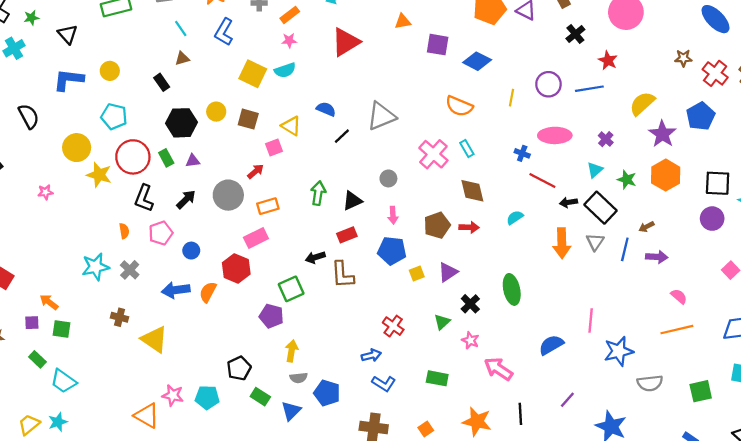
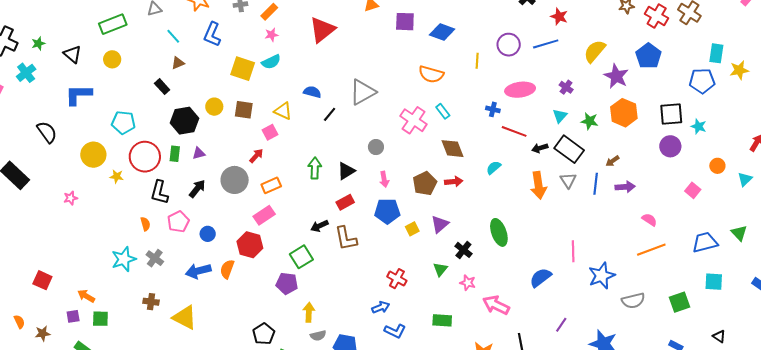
yellow circle: (110, 71) -> (112, 59), moved
green rectangle: (166, 158) -> (175, 154), turned 42
yellow star: (99, 175) -> (117, 176), size x0.6

